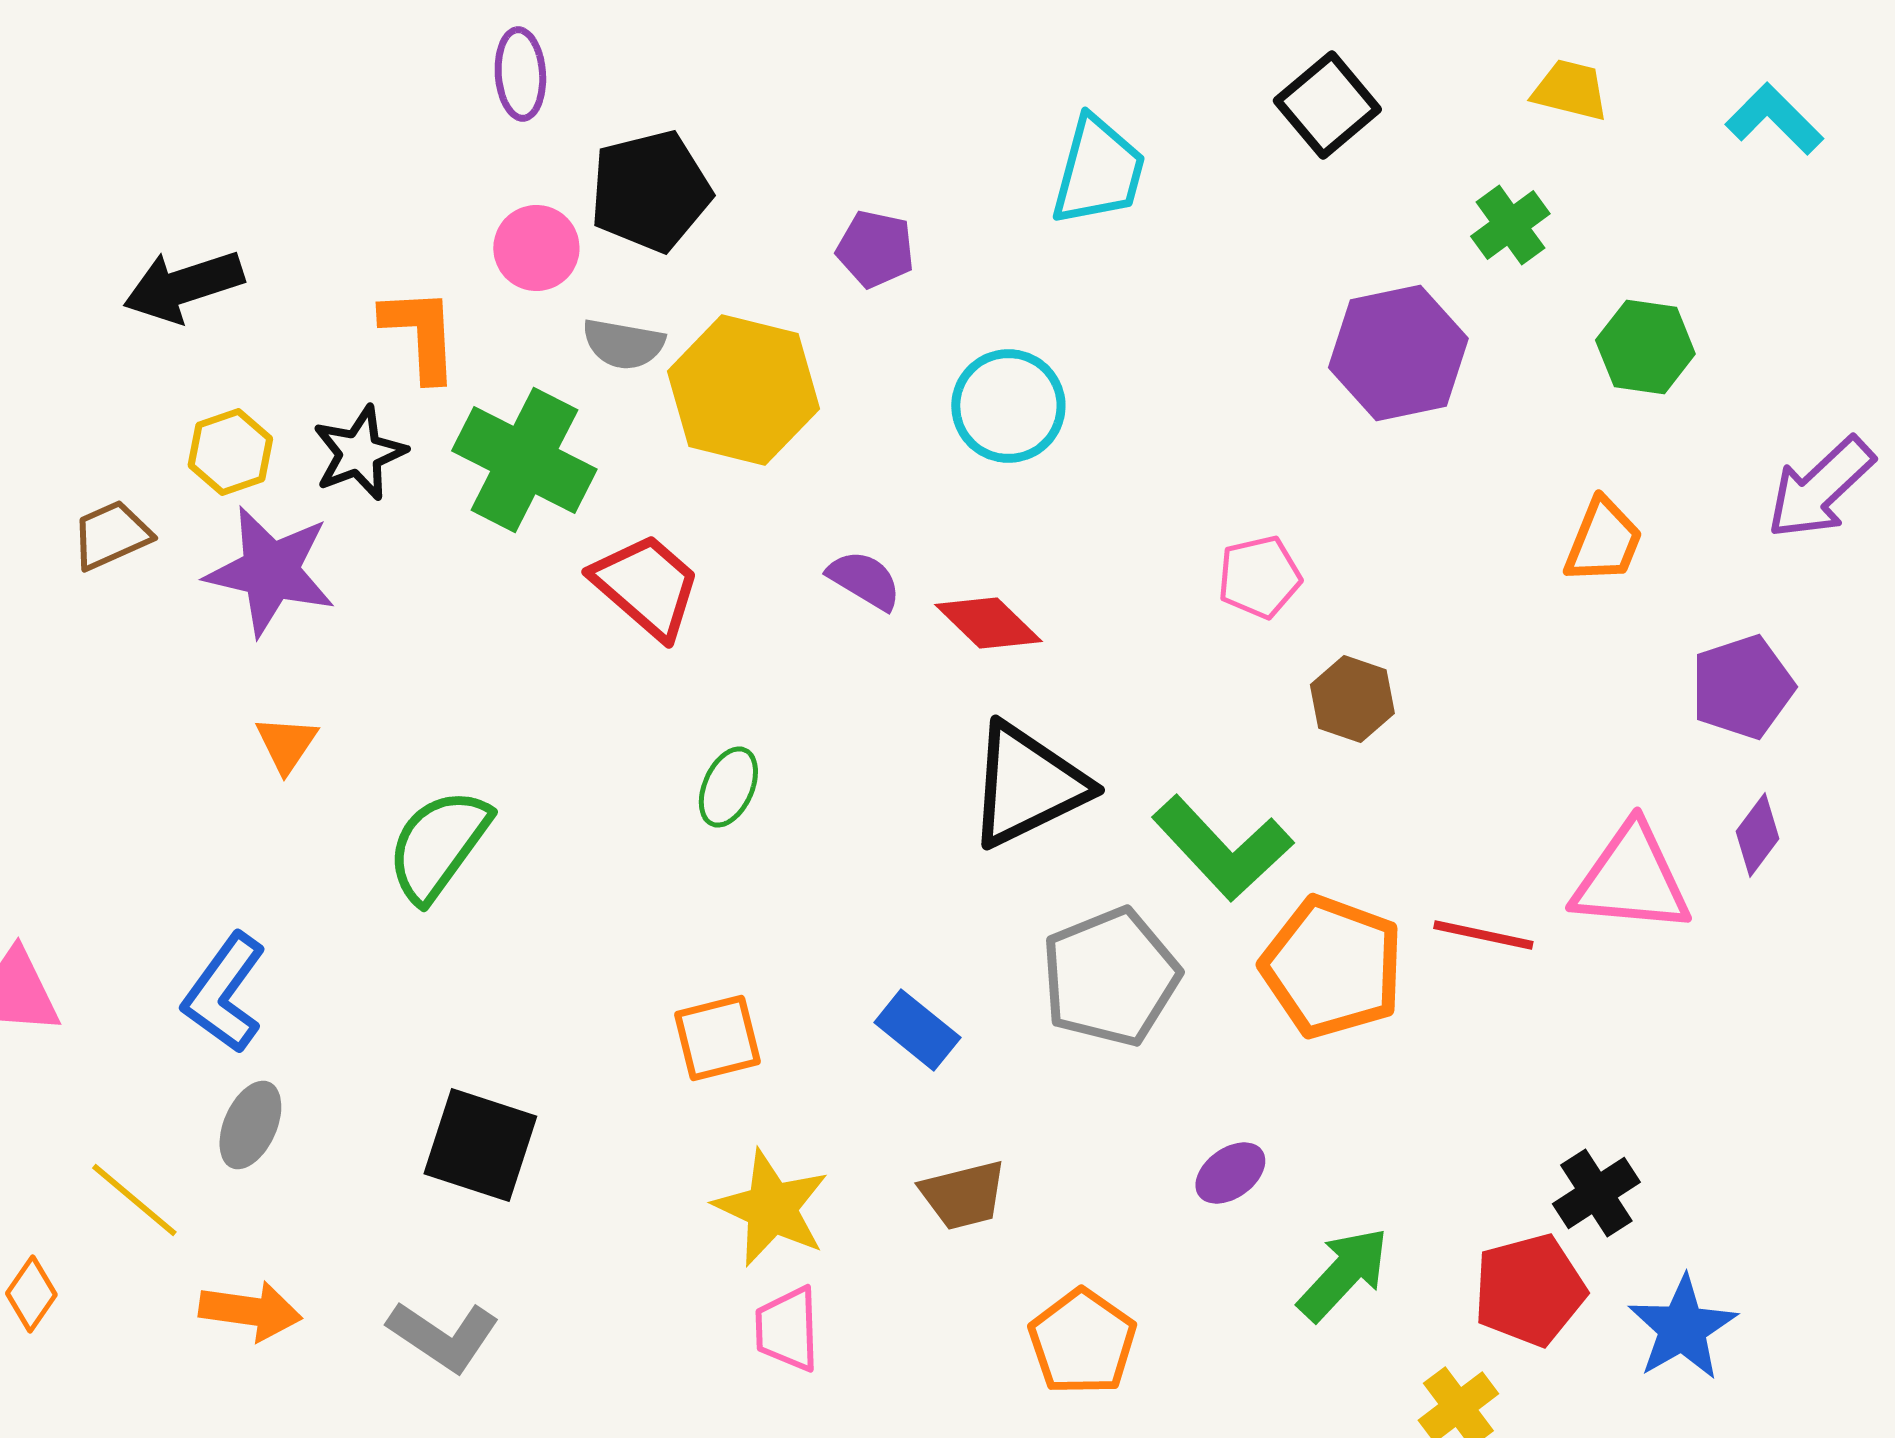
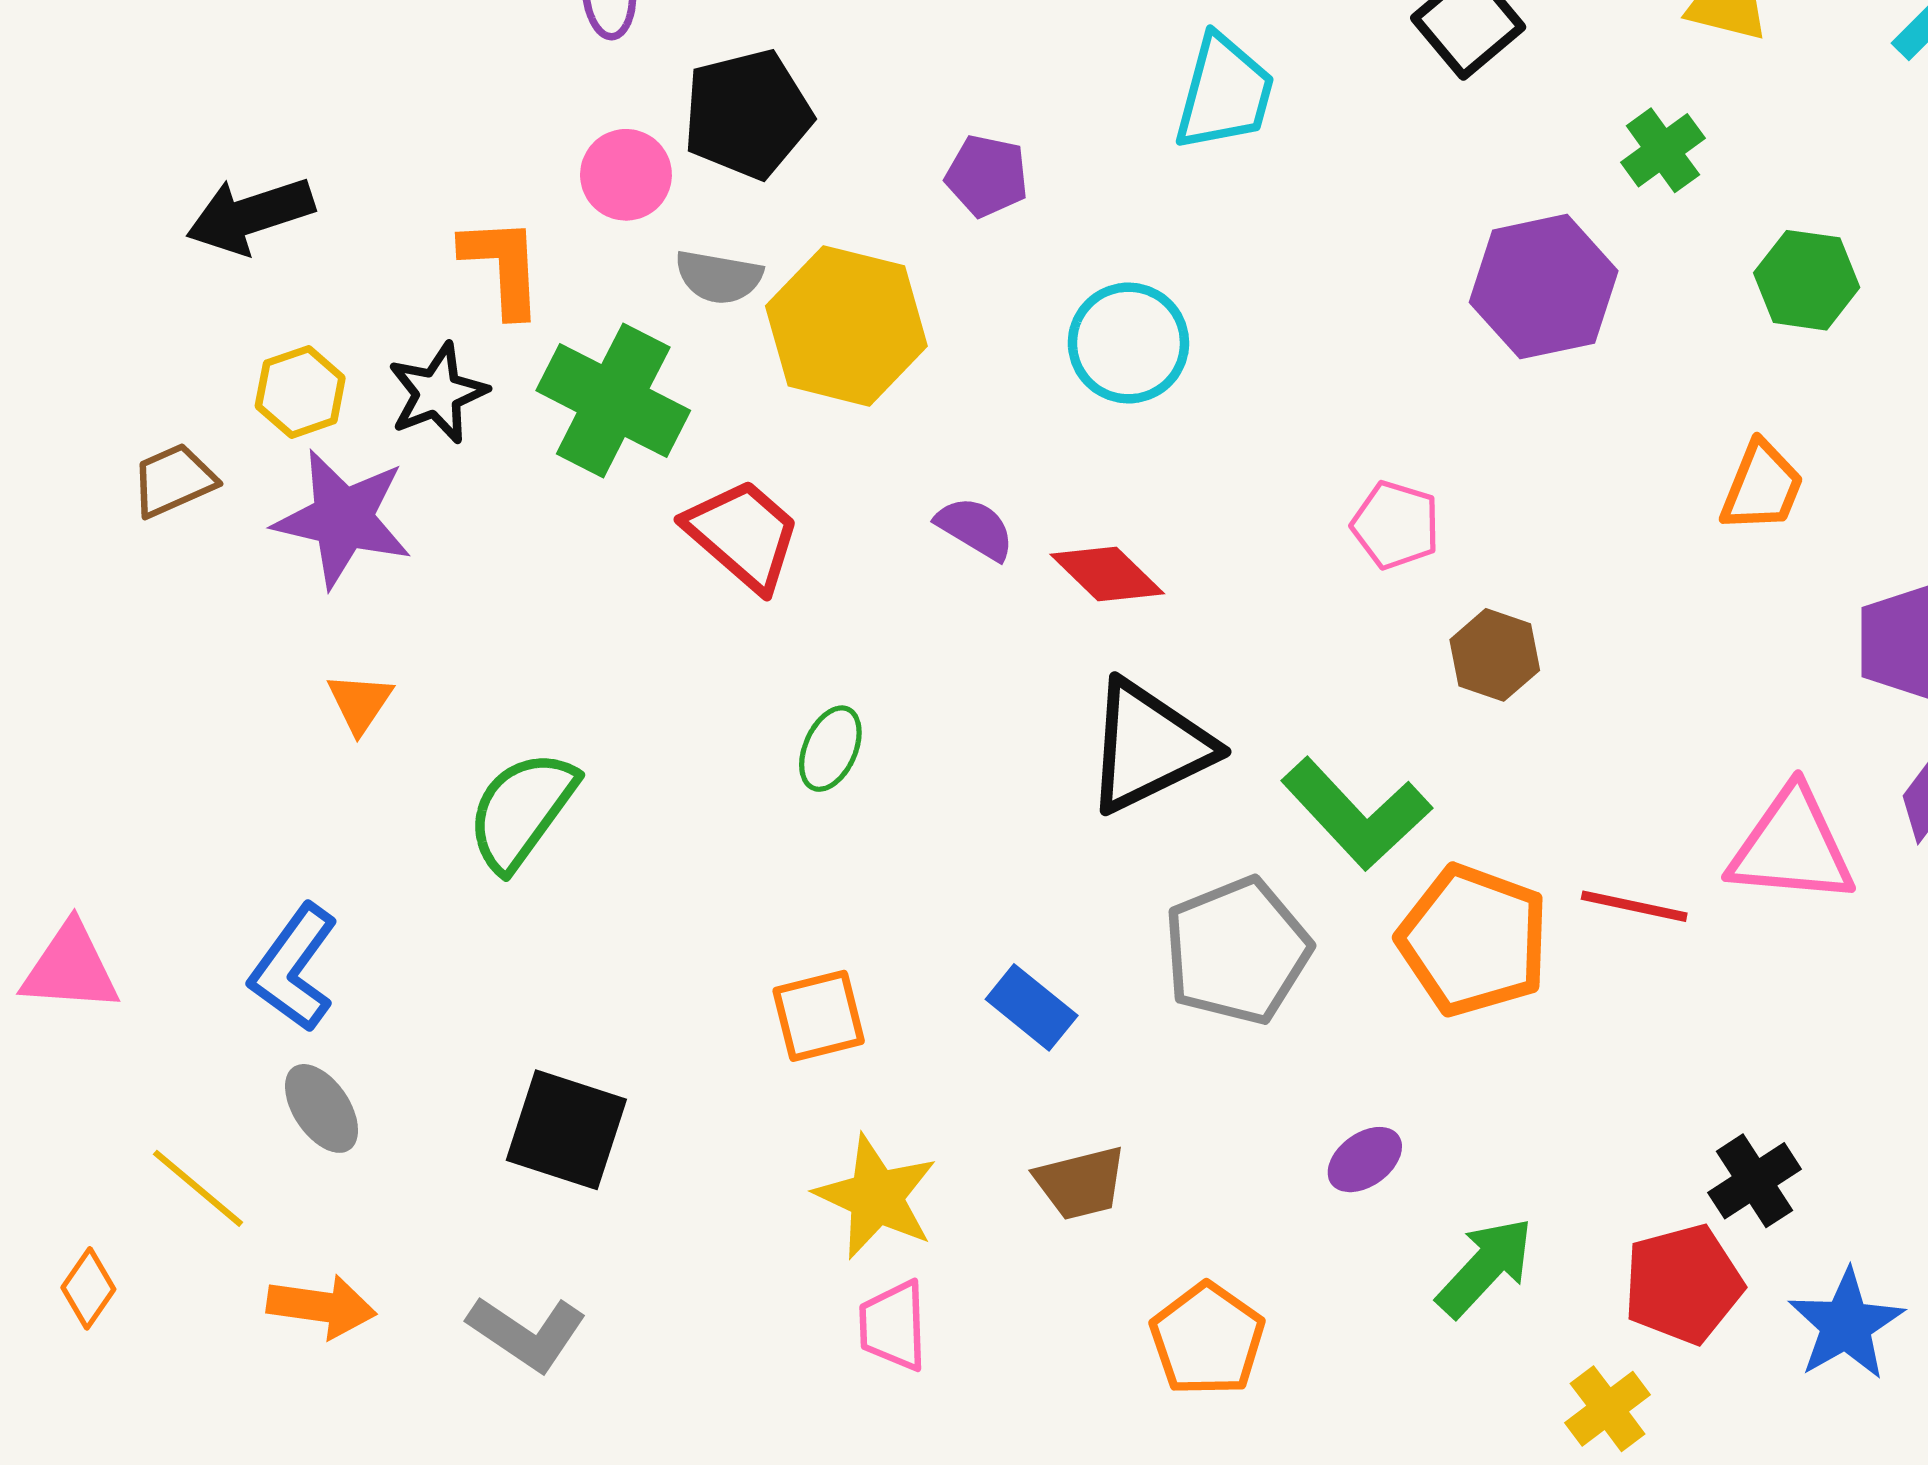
pink pentagon: (1259, 577) -> (1396, 525), turned 30
gray ellipse: (250, 1125) -> (322, 1108), turned -58

